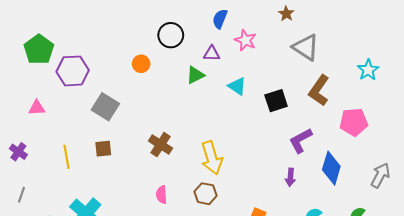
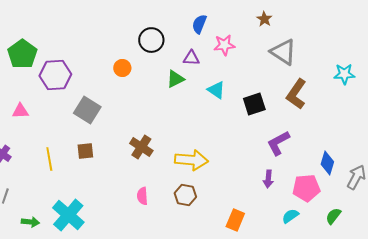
pink star: (245, 40) -> (224, 45), turned -30
cyan star: (368, 70) -> (344, 74), turned 30
pink pentagon: (354, 122) -> (306, 188), moved
yellow arrow: (212, 158) -> (191, 160), turned -68
blue diamond: (331, 168) -> (327, 163), moved, size x0.7

